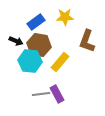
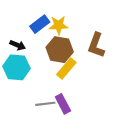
yellow star: (65, 17) -> (59, 25), moved
brown hexagon: (39, 45) -> (60, 50), moved
cyan hexagon: (30, 61) -> (16, 67), moved

